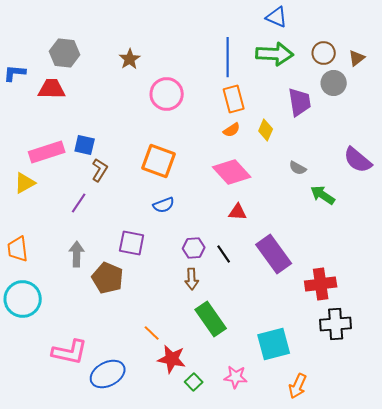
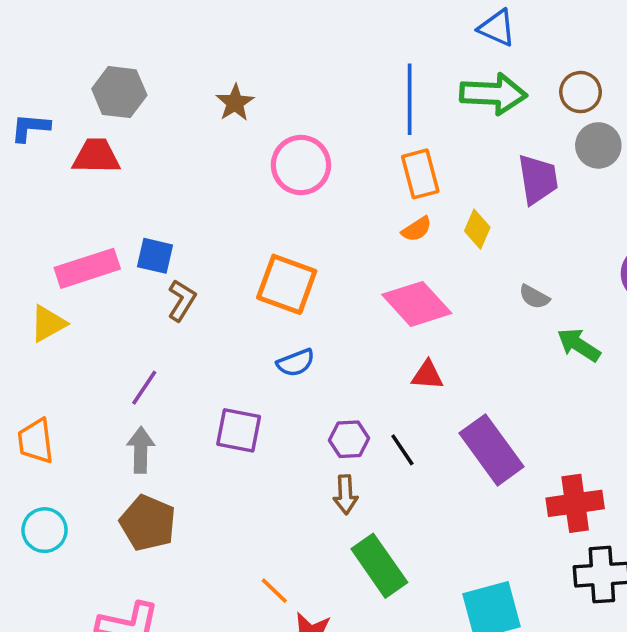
purple line: (79, 203) -> (144, 388), moved
brown pentagon: (108, 278) -> (148, 523), moved
cyan circle: (23, 299) -> (45, 530), size x0.7

